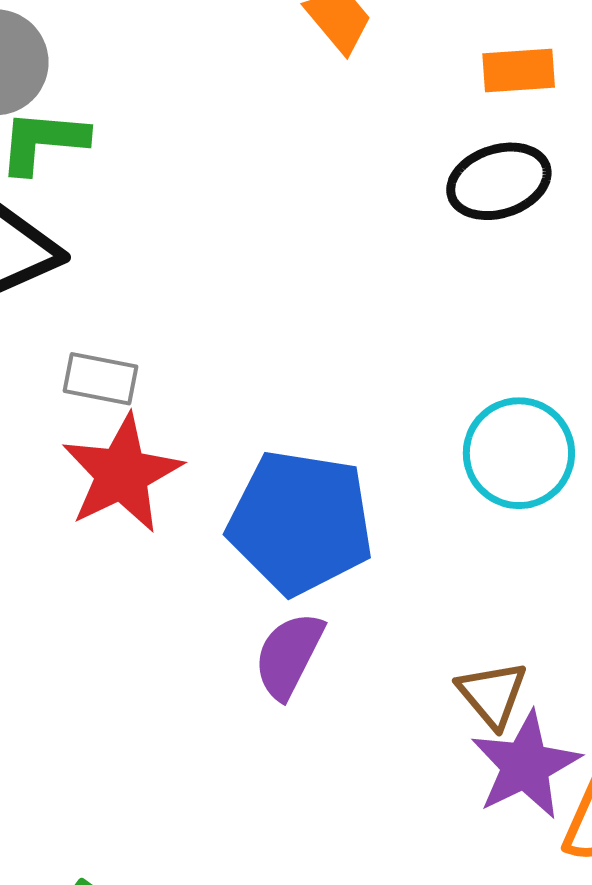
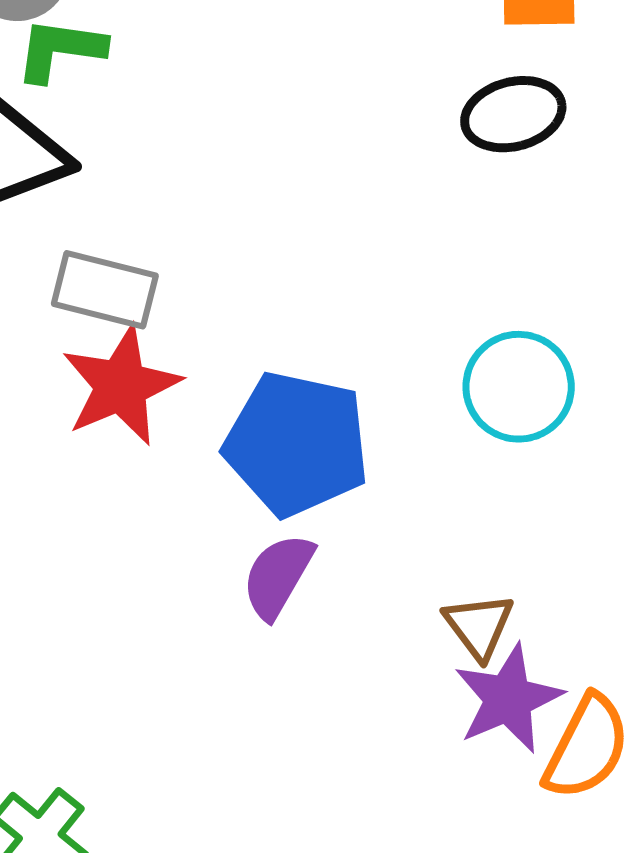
gray rectangle: (101, 379) -> (105, 290), size x1.4

